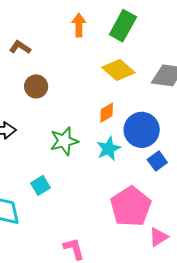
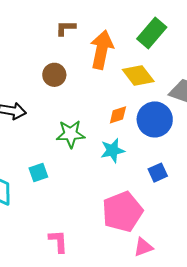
orange arrow: (79, 25) -> (102, 50), moved, size x1.6
brown L-shape: (20, 47) -> (66, 28), moved, turned -45
blue circle: (142, 130) -> (155, 119), moved

